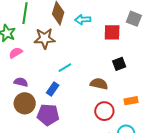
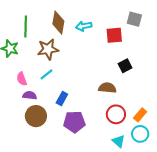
pink semicircle: (16, 53) -> (22, 79), moved, turned -72
cyan line: (65, 68) -> (46, 74), moved
orange rectangle: (131, 101) -> (140, 115), moved, turned -32
purple pentagon: (48, 115) -> (74, 122), moved

